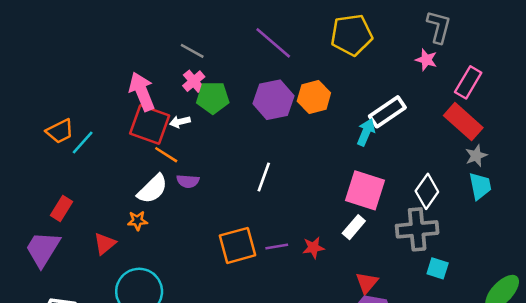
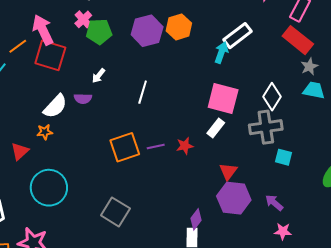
white arrow: (180, 122) -> (99, 76), moved, turned -35
orange line: (166, 155) -> (18, 46), moved, turned -66
cyan trapezoid: (480, 186) -> (314, 90), turned -65

